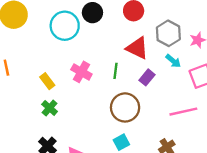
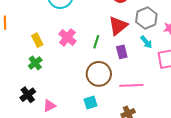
red triangle: (137, 48) -> (118, 26), turned 45
purple rectangle: (147, 77) -> (122, 52), turned -64
pink line: (183, 112) -> (131, 85), moved

